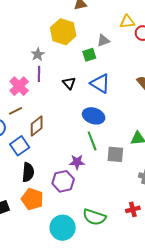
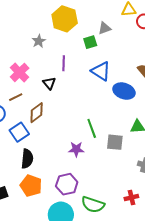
purple line: (39, 74) -> (64, 63), moved
black triangle: (69, 83) -> (49, 83), moved
blue ellipse: (94, 116) -> (124, 91), moved
purple hexagon: (63, 181) -> (67, 184), moved

